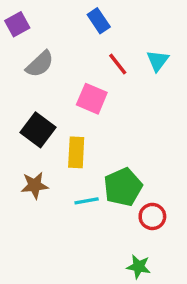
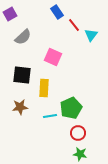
red line: (118, 64) -> (74, 25), moved
black square: (38, 130) -> (22, 75), turned -30
red circle: (152, 216) -> (78, 133), moved

